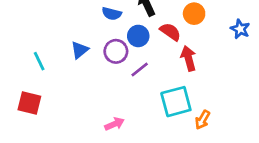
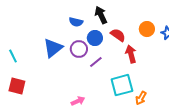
orange circle: (194, 14) -> (147, 29), moved
blue triangle: (80, 50) -> (53, 48), size x1.5
cyan line: (39, 61) -> (13, 56), moved

